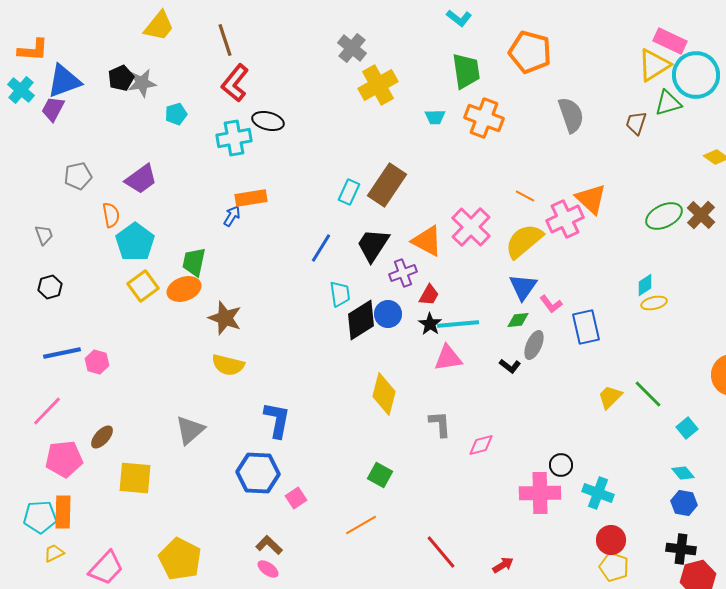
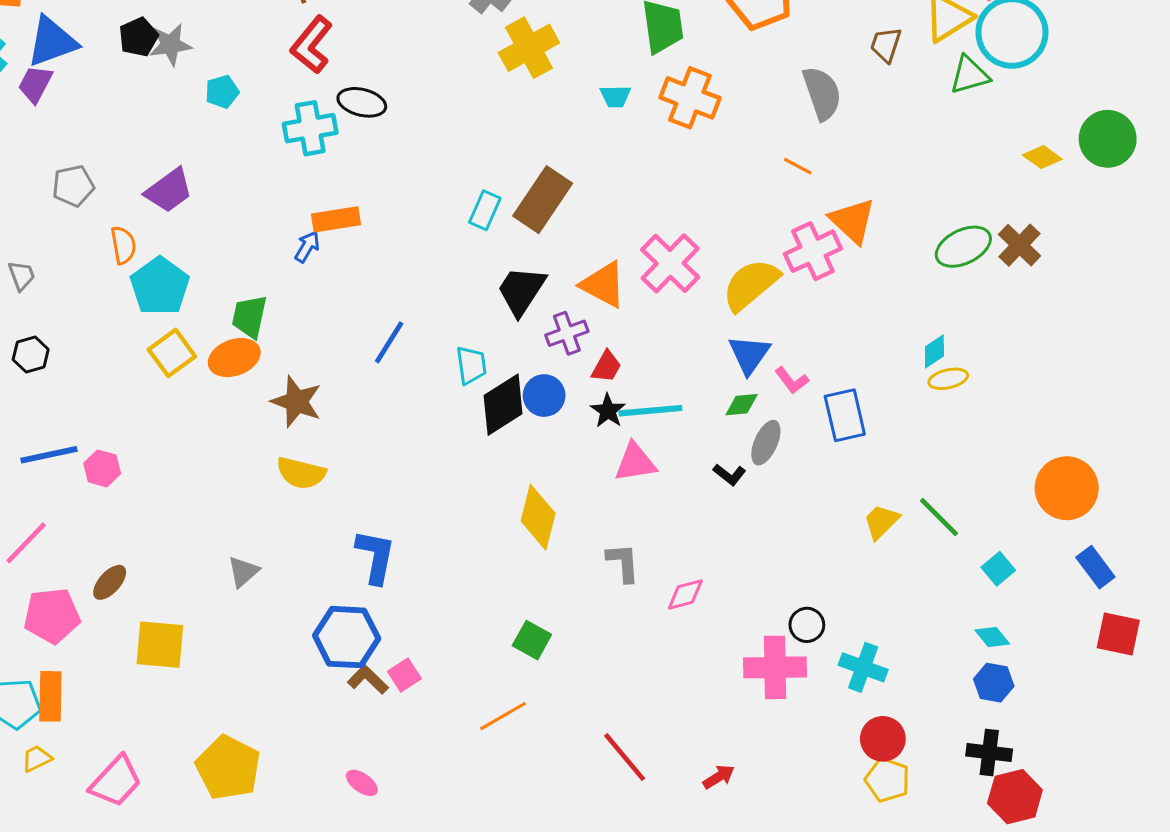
brown trapezoid: (636, 123) -> (886, 45), moved
orange line: (525, 196) -> (798, 166), moved
blue line: (321, 248) -> (389, 342), moved
gray triangle: (190, 430) -> (243, 572), size x0.7
brown L-shape: (269, 545) -> (368, 680), moved

